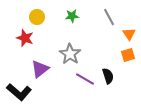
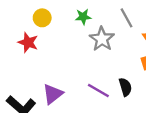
gray star: (70, 54) -> (102, 39), moved
purple triangle: (40, 69) -> (53, 94), moved

